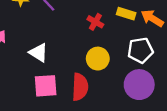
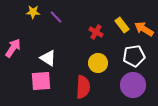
yellow rectangle: (126, 14) -> (122, 25), turned 35
pink square: (46, 86) -> (41, 81), moved

